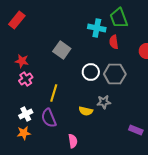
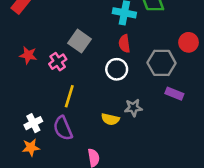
red semicircle: (114, 42) -> (124, 44), moved
gray hexagon: (115, 74) -> (162, 63), moved
pink cross: (26, 79) -> (58, 62), moved
purple rectangle: (136, 130) -> (174, 94), moved

